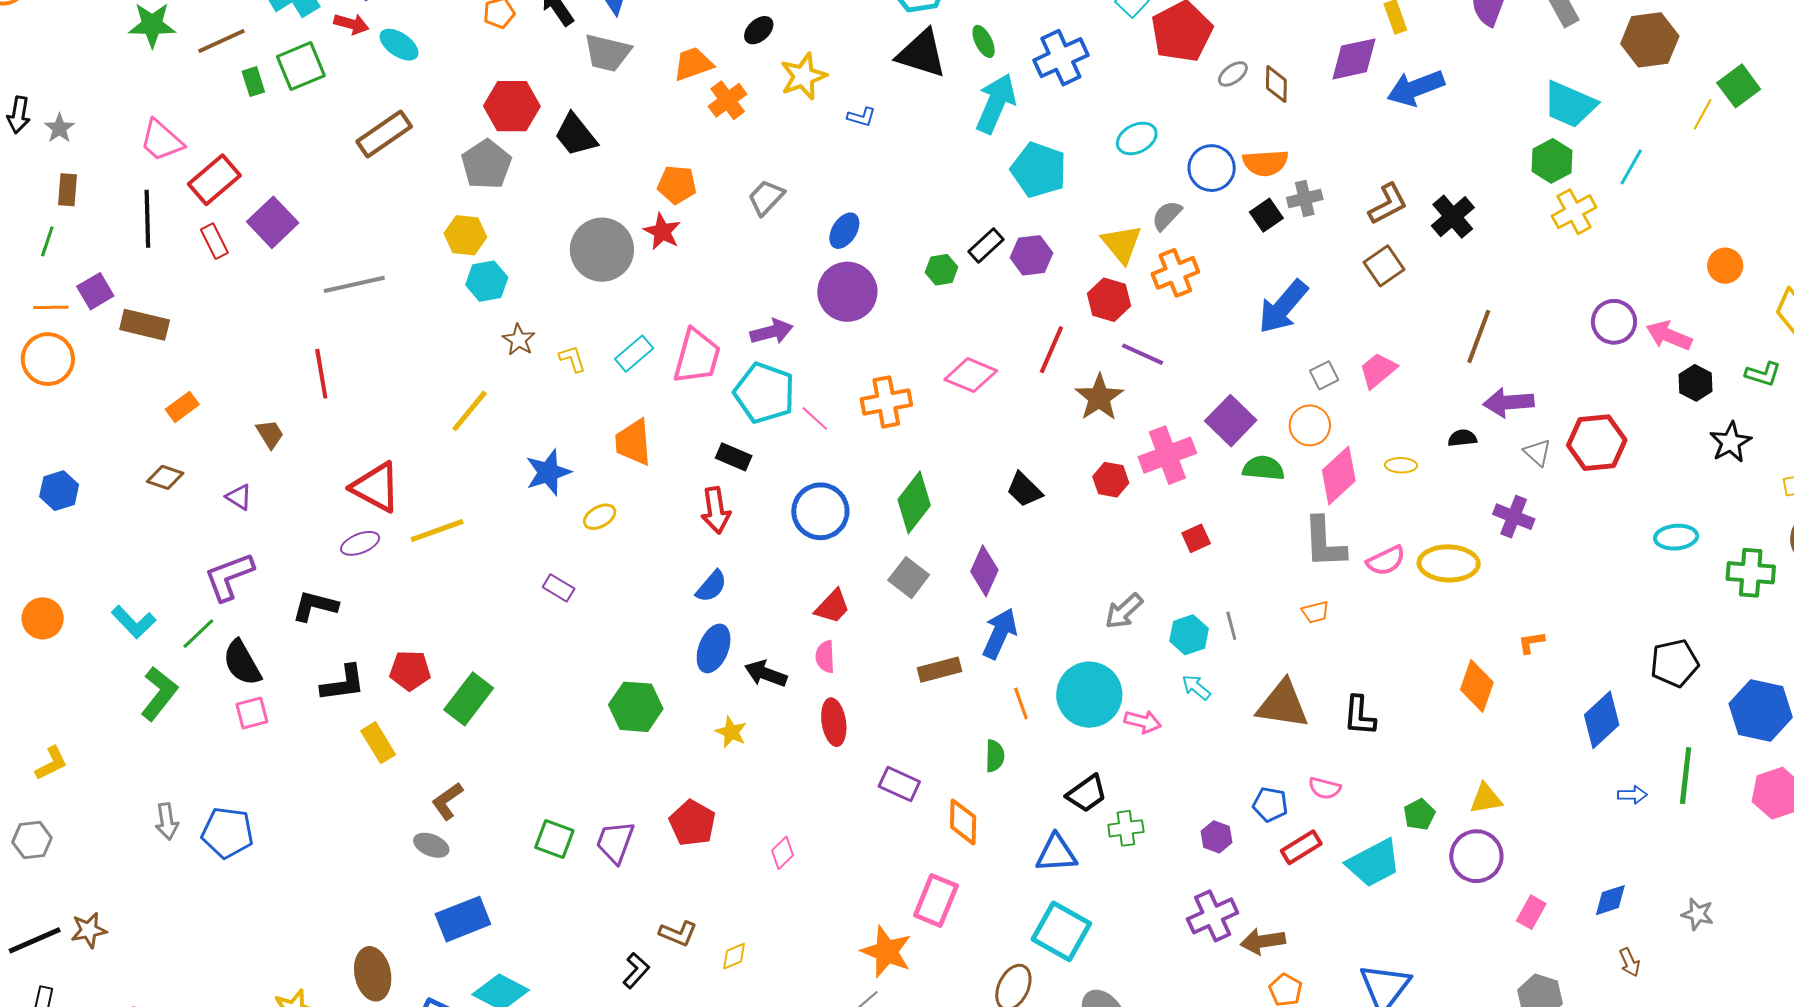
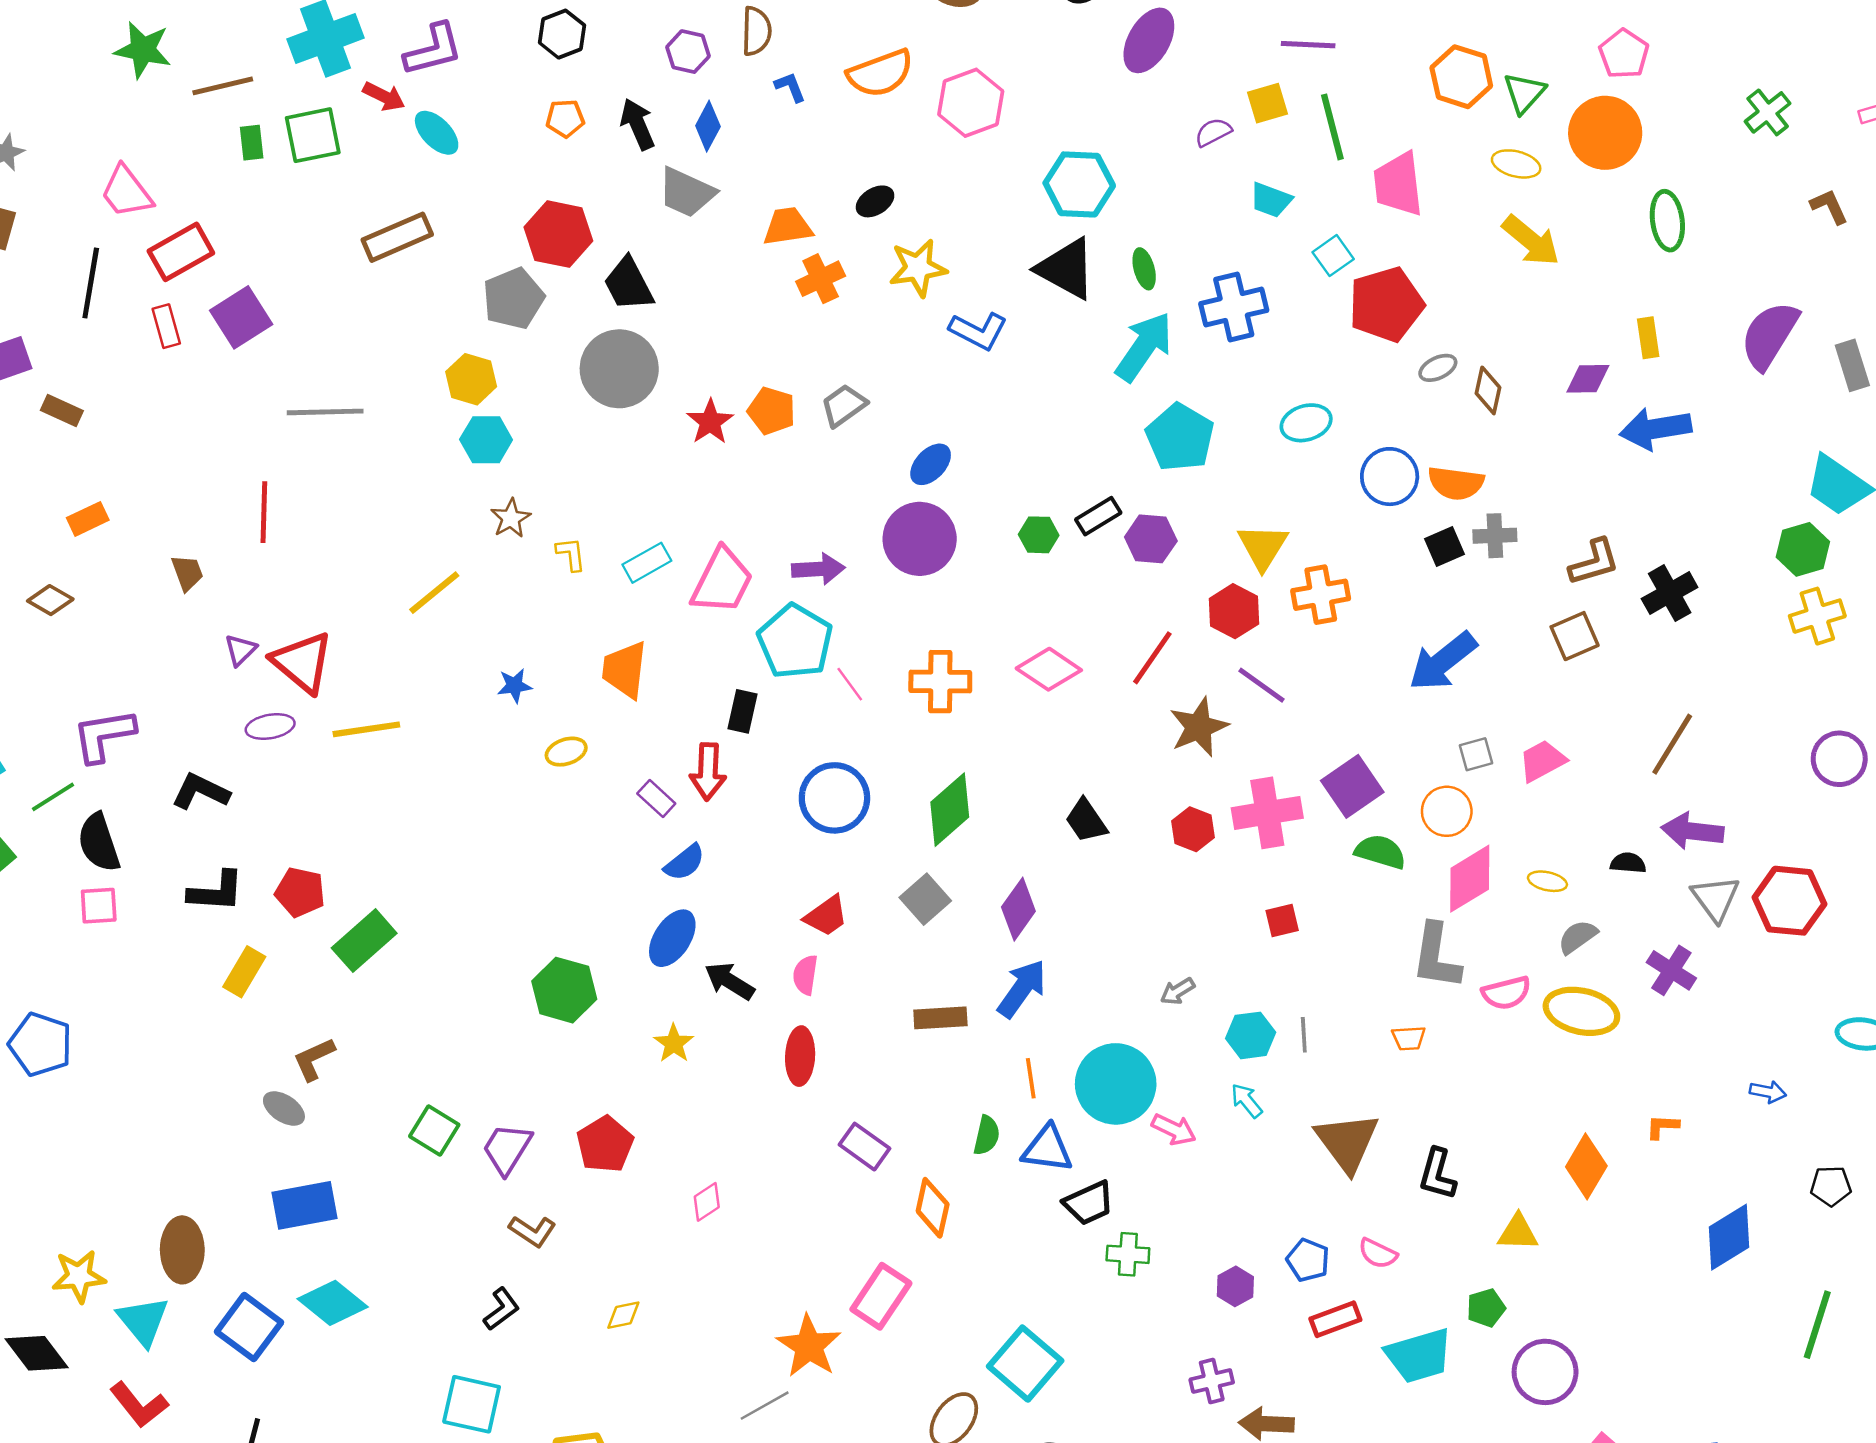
purple diamond: (1354, 59) -> (1588, 379), size x0.7
blue L-shape: (861, 117) -> (978, 331), size x1.6
orange pentagon: (677, 185) -> (772, 411), moved
gray semicircle: (1167, 216) -> (1578, 937), moved
gray circle: (602, 250) -> (619, 369), moved
brown rectangle: (145, 325) -> (62, 411), size x0.7
gray triangle: (1537, 452) -> (1715, 898), size x1.4
black rectangle: (734, 457) -> (742, 711), turned 68
blue star: (548, 472) -> (515, 686), size x0.6
purple triangle: (239, 497) -> (240, 650), moved, turned 32
purple rectangle: (559, 588) -> (656, 798), moved
gray arrow: (1124, 611) -> (1178, 991), size x0.7
black pentagon: (1675, 663) -> (1831, 1186), size x0.7
brown triangle: (1283, 704) -> (1347, 1142), turned 34
yellow rectangle: (378, 743) -> (244, 972), turned 51
blue arrow: (1632, 795) -> (1768, 1092), moved
yellow triangle: (1486, 799) -> (1518, 1233), moved
blue triangle: (1056, 853) -> (1047, 1149), moved
purple cross: (1213, 916) -> (1212, 1381), size x0.7
brown L-shape: (678, 933) -> (532, 1231), moved

